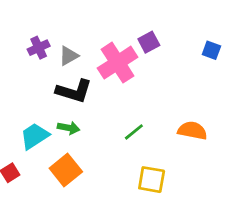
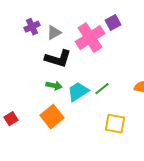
cyan trapezoid: (35, 136) -> (78, 92), moved

